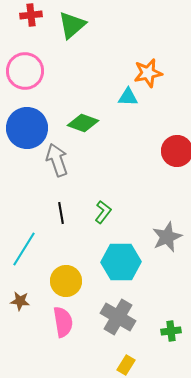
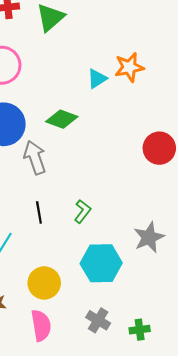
cyan triangle: (128, 97) -> (97, 79), moved, turned -35
gray cross: (118, 317) -> (98, 320), size x0.7
green cross: (171, 331) -> (140, 330), moved

